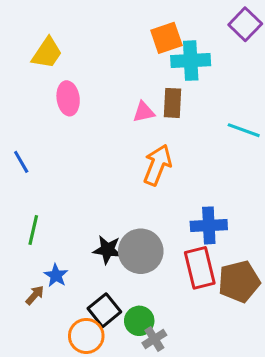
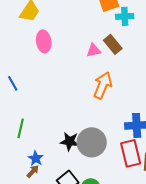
cyan cross: (191, 61) -> (125, 16), size x0.7
brown rectangle: (173, 103) -> (113, 44), turned -42
brown arrow: (35, 295) -> (33, 171), moved

